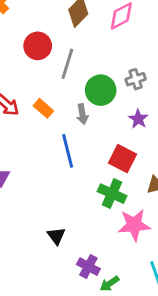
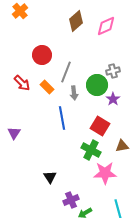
red circle: (38, 46) -> (42, 55), moved
gray line: (67, 64) -> (66, 72), moved
green circle: (101, 90) -> (97, 85), moved
purple cross: (88, 267) -> (71, 200), turned 35

